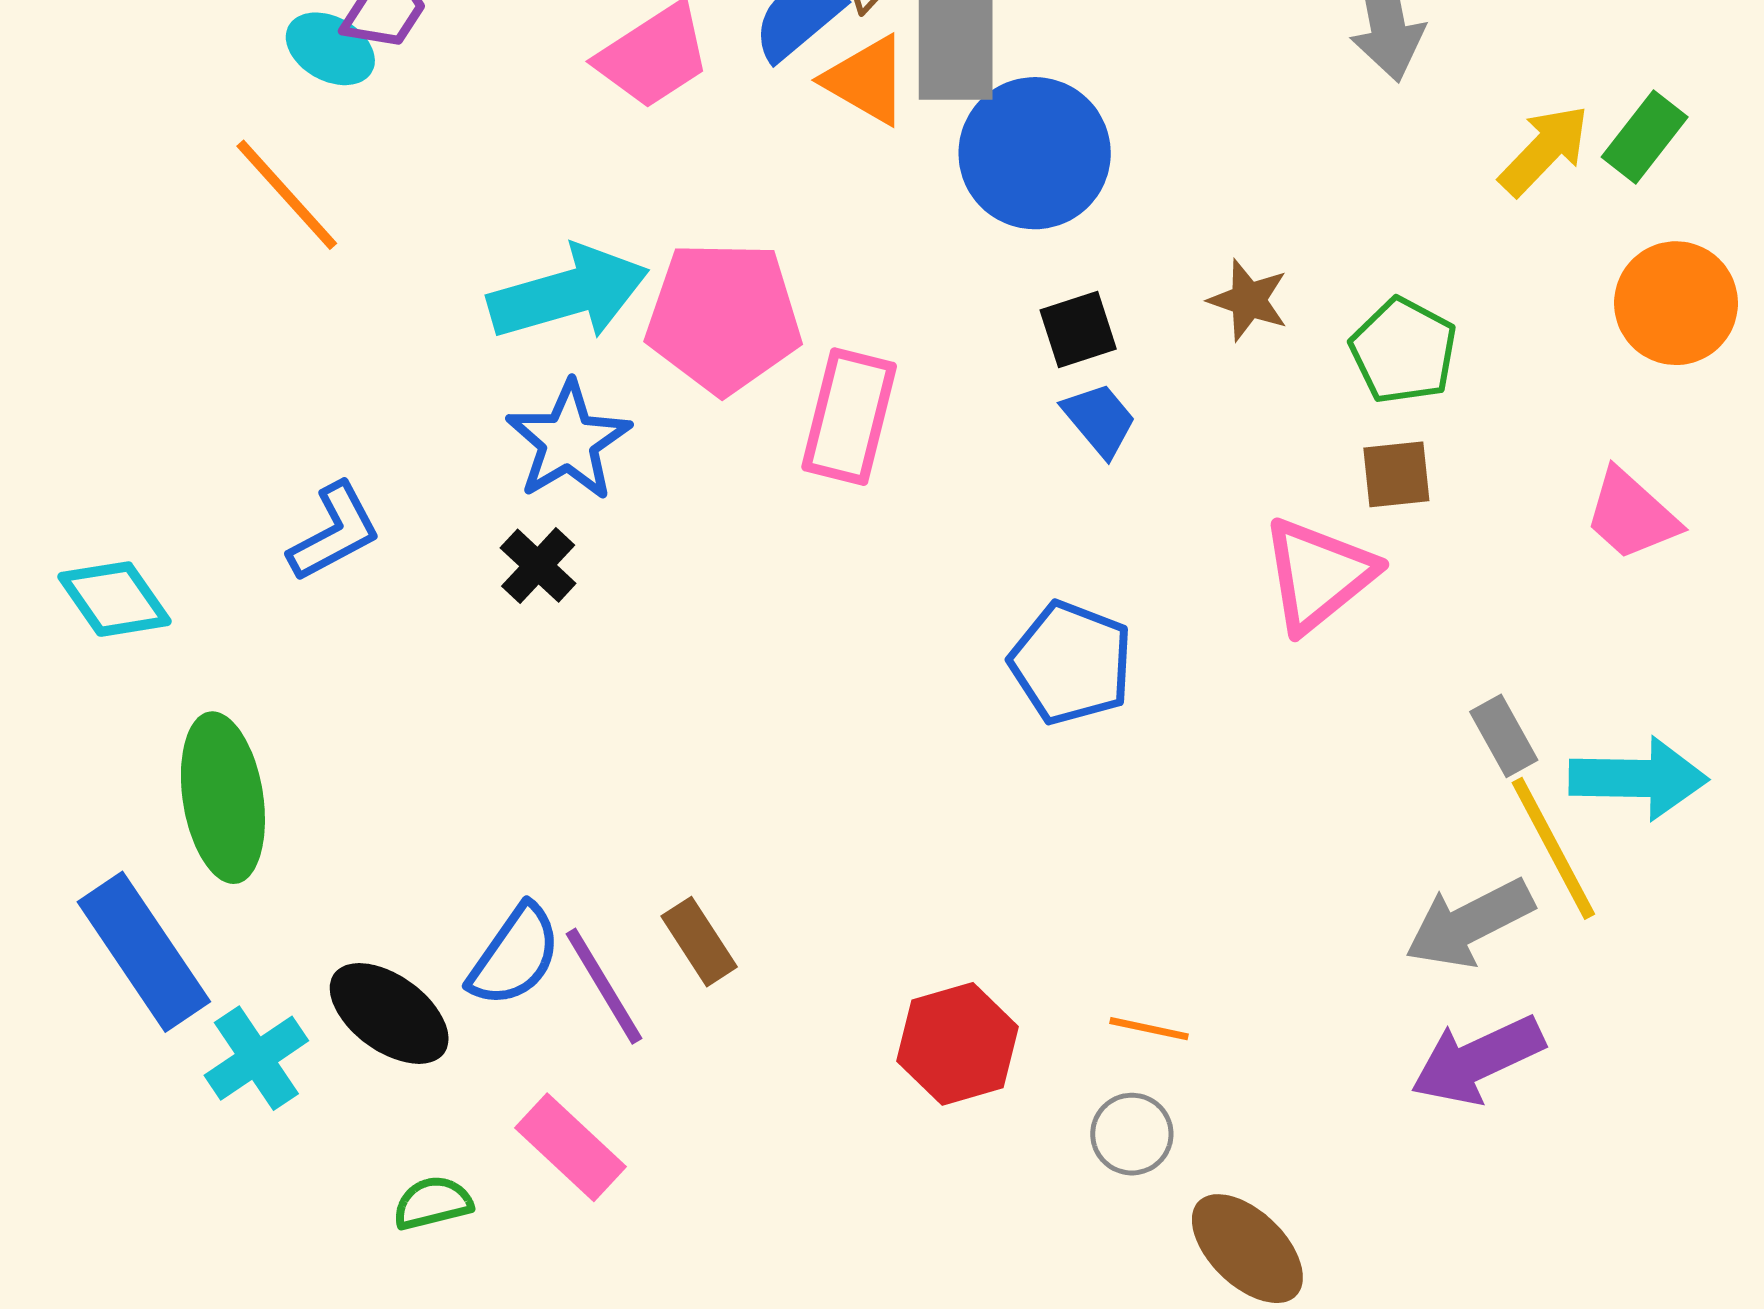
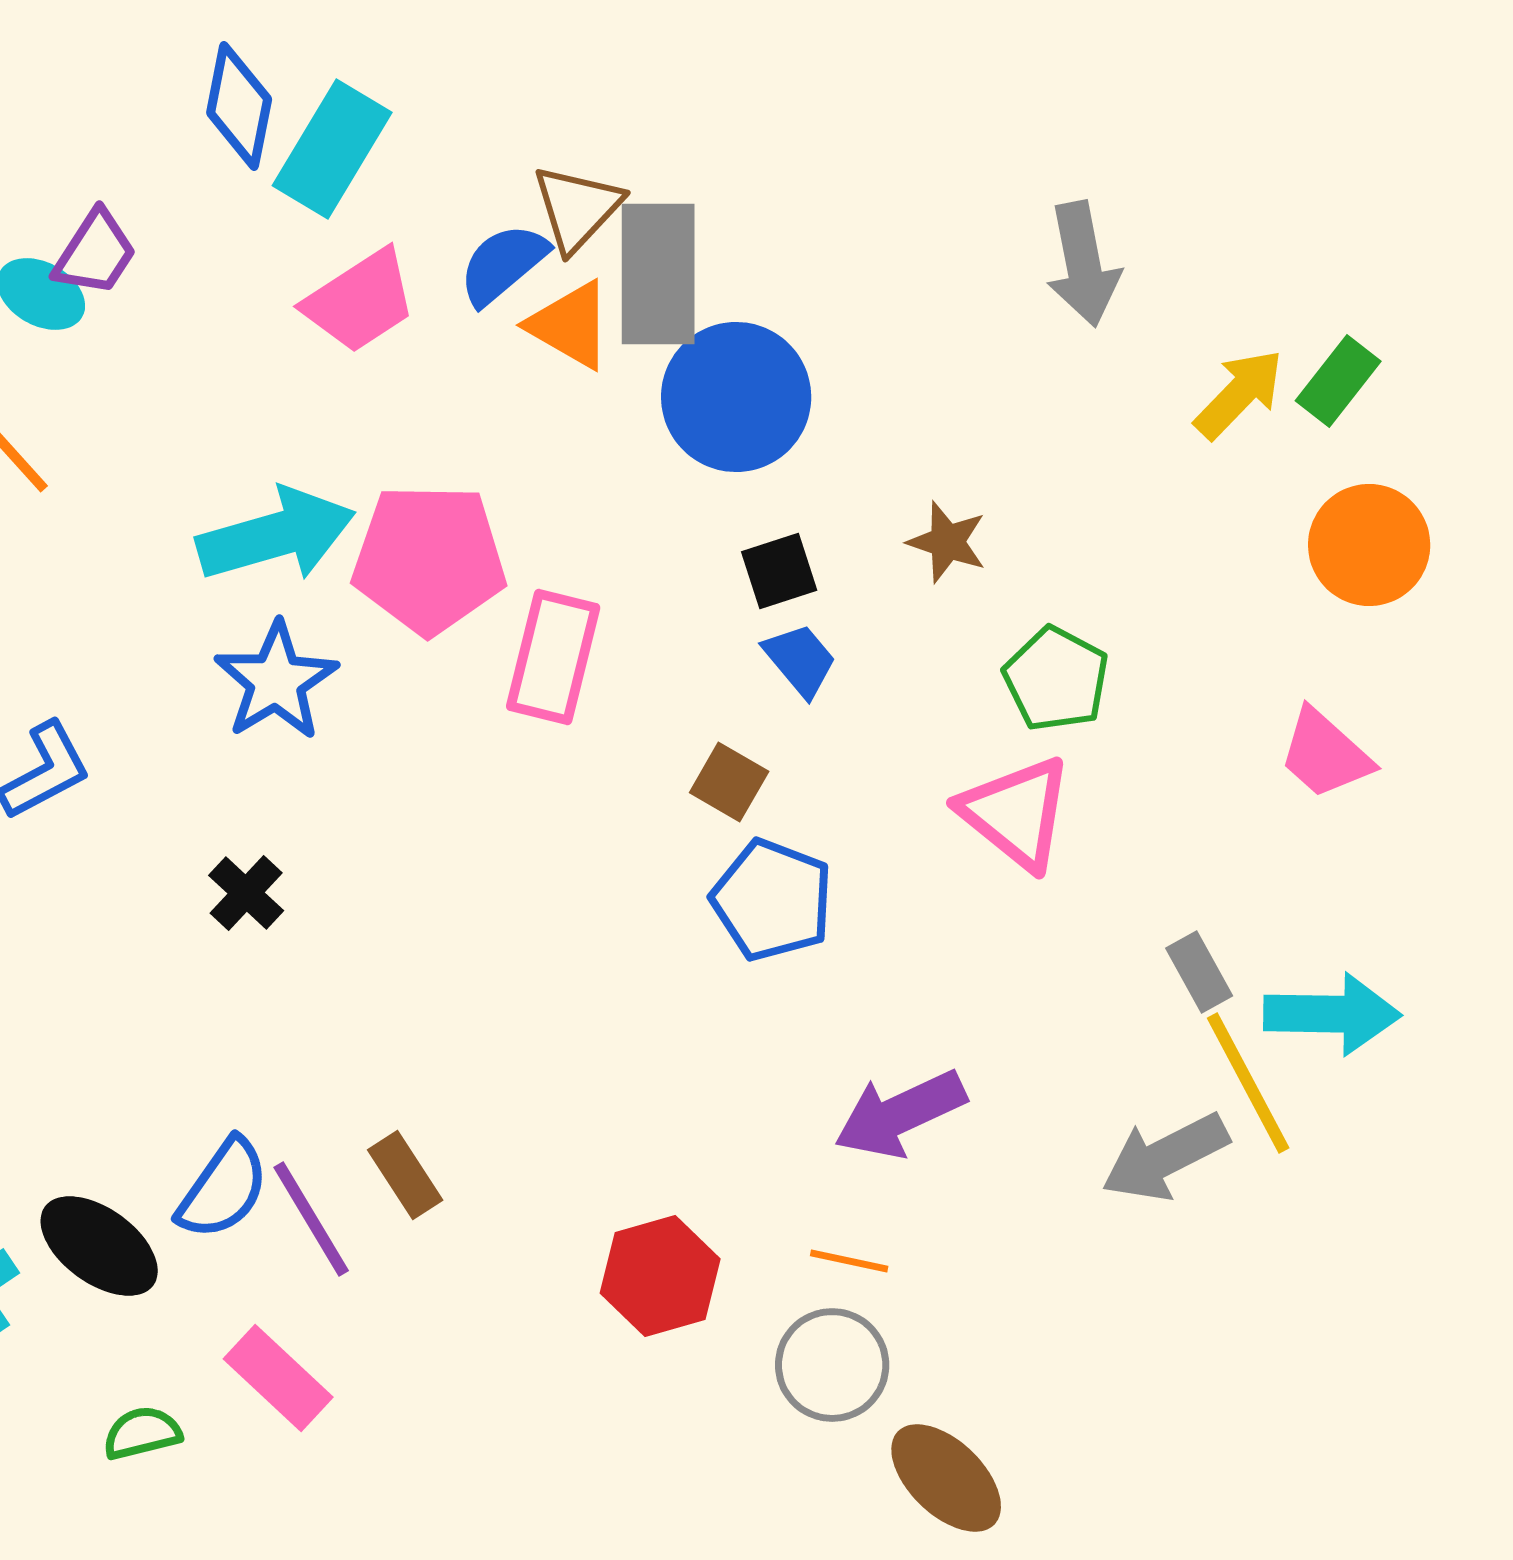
green pentagon: (1403, 351) -> (1056, 679), moved
brown square: (1396, 474) -> (729, 782), moved, turned 36
black cross: (538, 566) -> (246, 893), moved
pink triangle: (1318, 575) -> (1016, 813), turned -42
purple arrow: (1477, 1060) -> (900, 1114), moved
gray circle: (1132, 1134) -> (832, 1365), size x1.4

